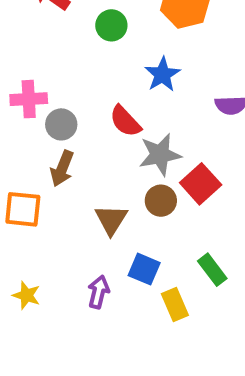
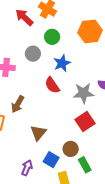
blue star: (162, 74) -> (62, 63), moved
gray circle: (61, 124) -> (33, 54), moved
gray star: (160, 155) -> (83, 93), moved
brown circle: (161, 201) -> (71, 149), moved

